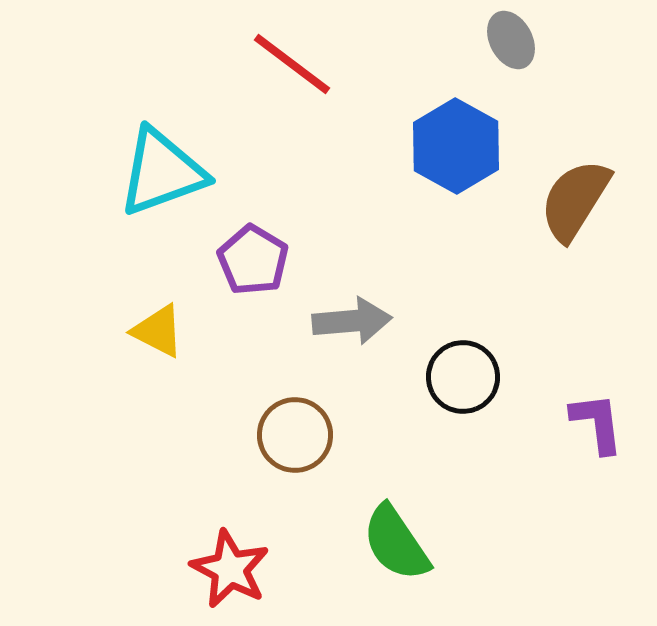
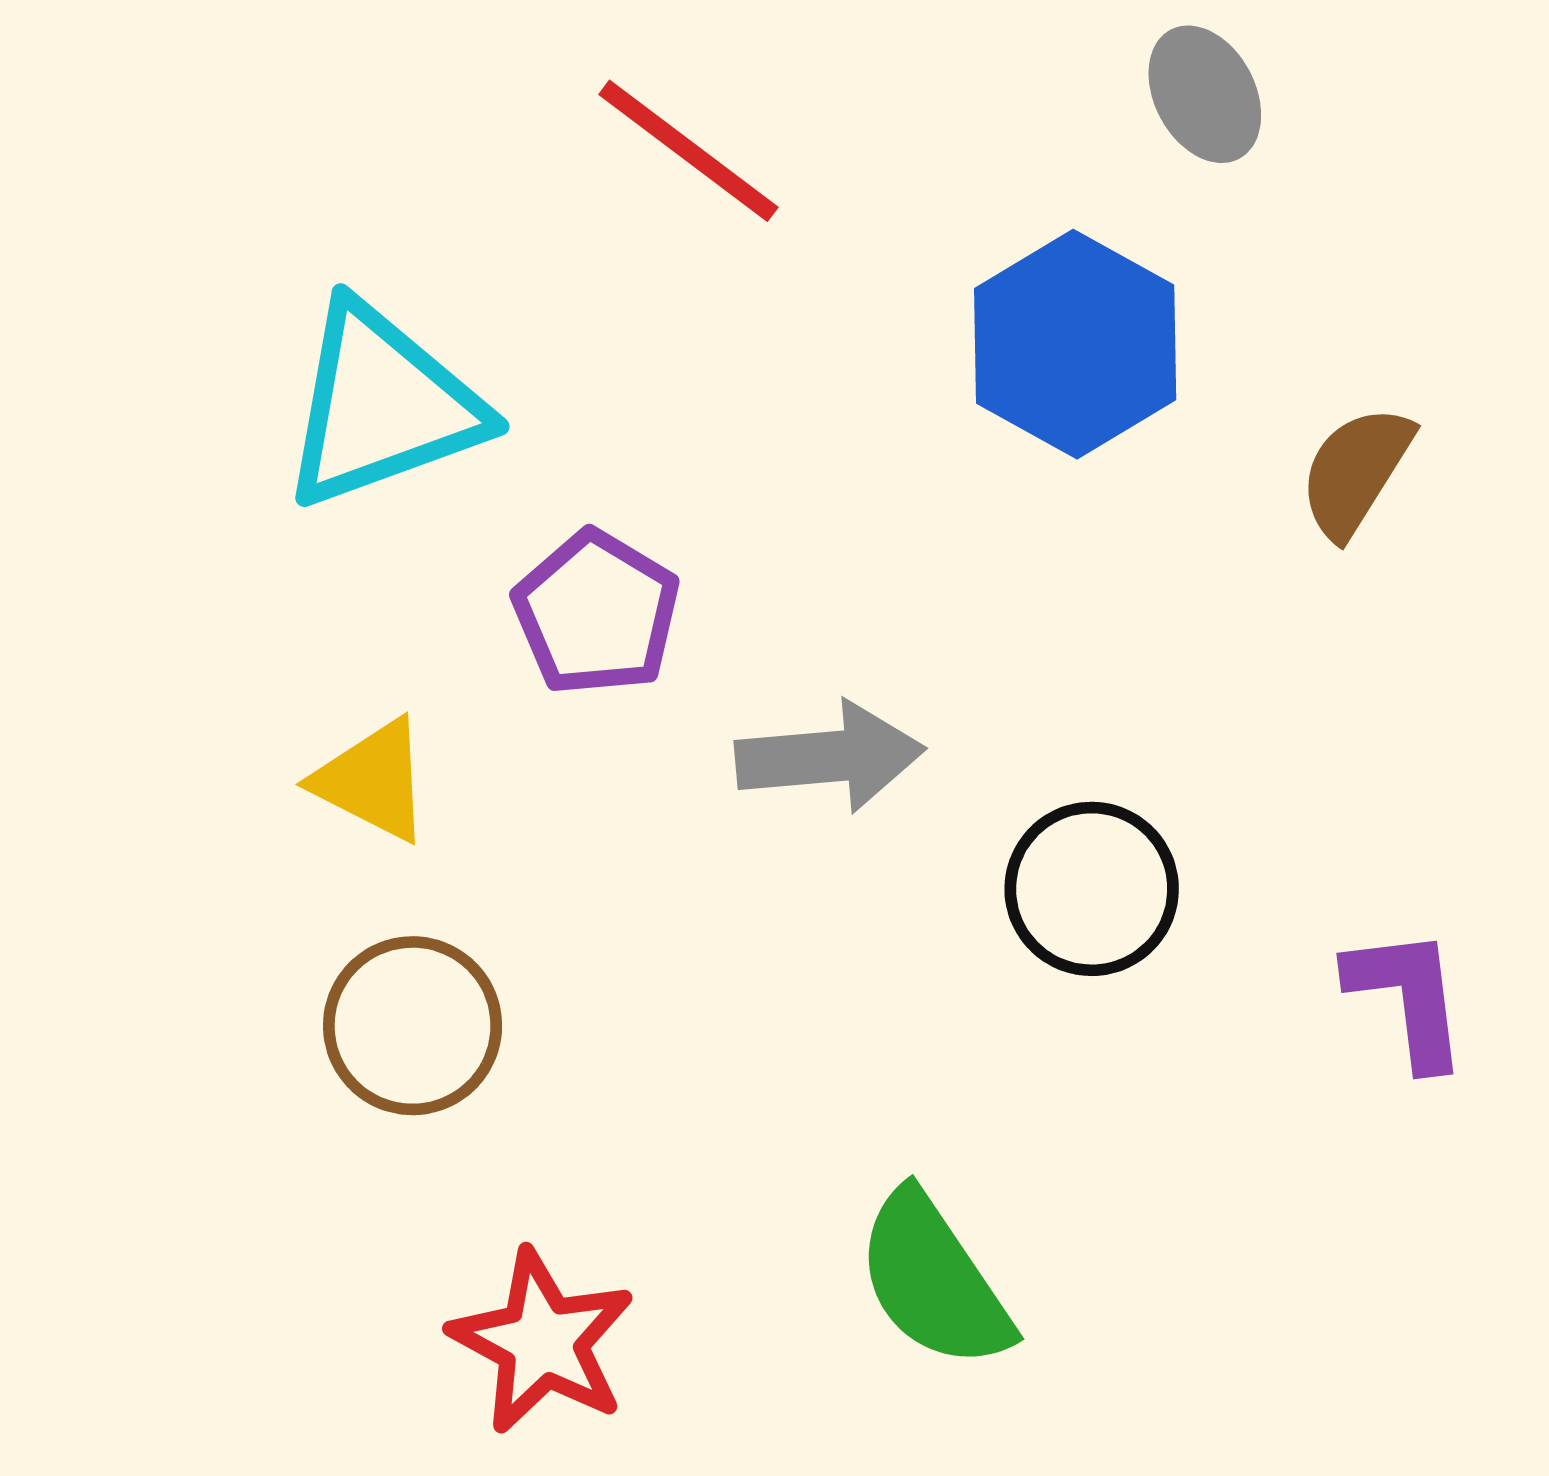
brown semicircle: (575, 200) -> (1356, 472), size x0.7
brown circle: (295, 435) -> (413, 1026), moved

